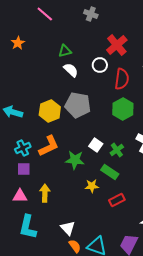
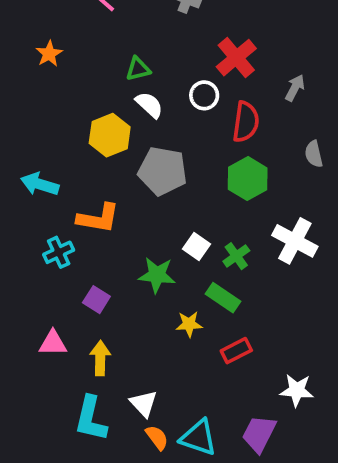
yellow hexagon: (50, 111) -> (110, 135), moved
orange L-shape: (49, 146) -> (98, 218), moved, turned 35
purple square: (24, 169) -> (96, 300), moved, turned 32
yellow arrow: (45, 193) -> (100, 358), moved
cyan L-shape: (28, 227) -> (91, 419), moved

